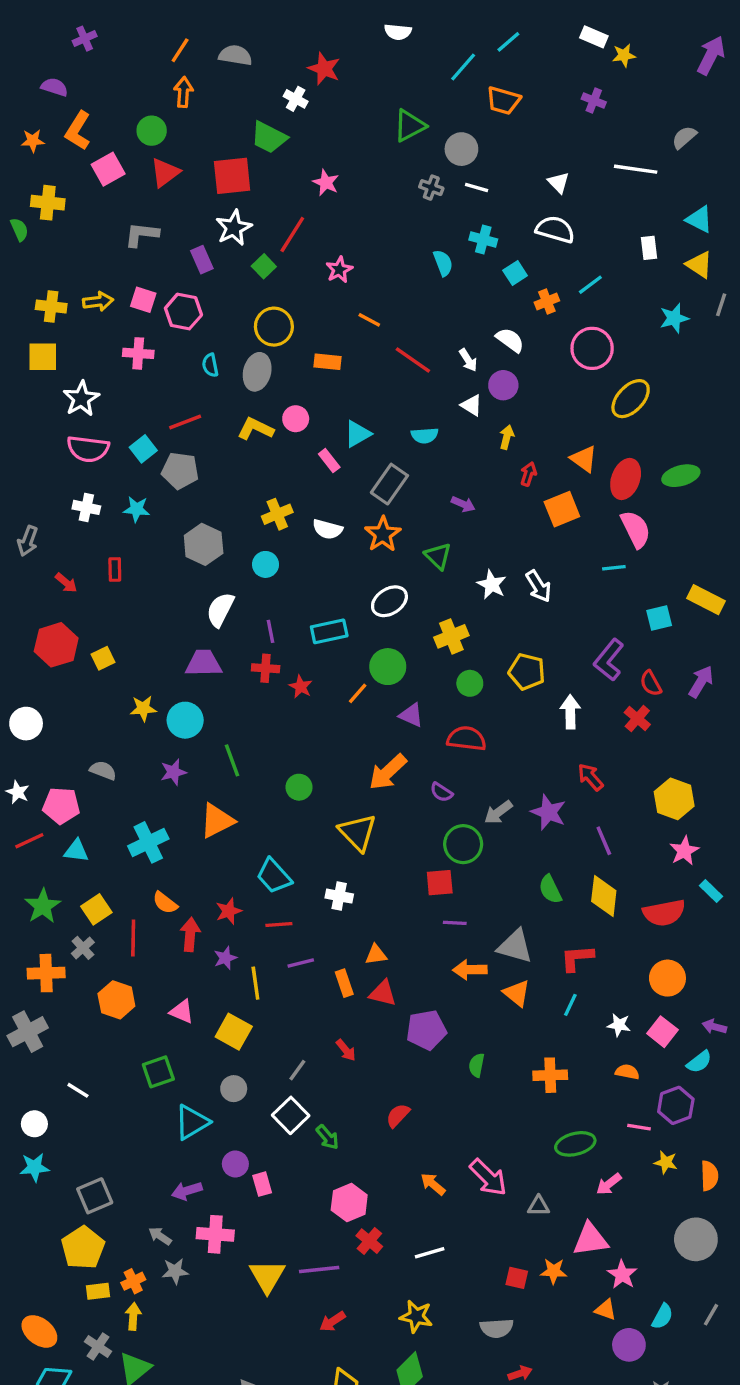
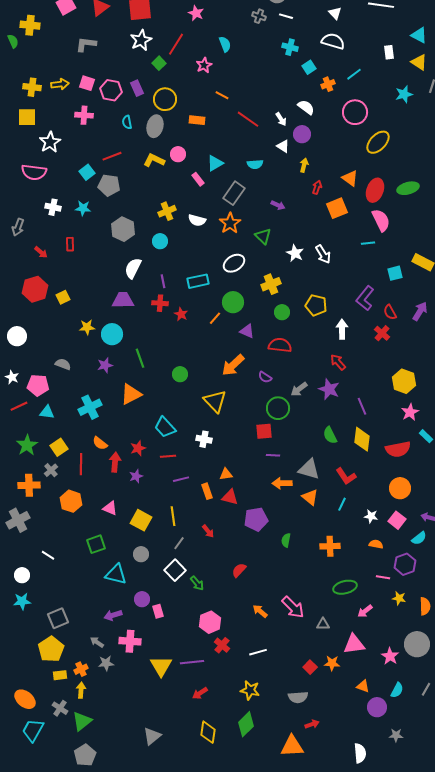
purple rectangle: (202, 260) -> (137, 88), moved
cyan semicircle: (443, 263) -> (225, 44), moved
pink semicircle: (88, 449) -> (34, 172), moved
red arrow: (590, 777) -> (338, 362), moved
red L-shape: (577, 958) -> (346, 476), turned -120
yellow line: (255, 983) -> (173, 516), moved
cyan triangle: (192, 1122) -> (116, 574), turned 45
pink star: (622, 1275) -> (390, 656), moved
red square: (517, 1278) -> (310, 667), turned 32

